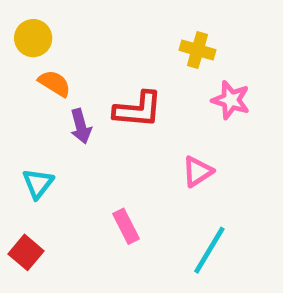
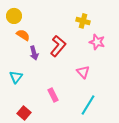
red L-shape: (138, 110) -> (58, 46), turned -55
pink triangle: (197, 171) -> (83, 72), turned -40
red square: (26, 252) -> (24, 113), moved

